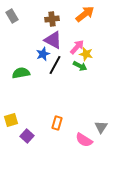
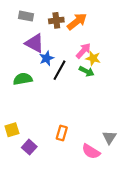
orange arrow: (85, 14) -> (77, 21), moved
gray rectangle: (12, 16) -> (26, 16), moved, turned -48
purple triangle: (53, 40) -> (35, 43), moved

